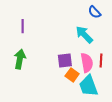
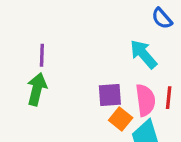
purple line: (23, 26) -> (42, 55), moved

